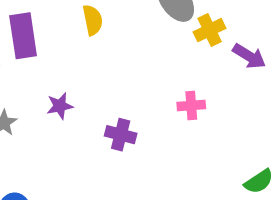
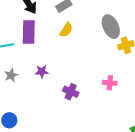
yellow semicircle: (93, 20) -> (66, 30), turned 35

